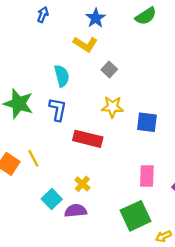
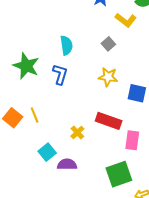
yellow L-shape: (85, 44) -> (126, 20), moved
red rectangle: (88, 139) -> (109, 121), moved
yellow cross: (82, 184) -> (77, 133), moved

